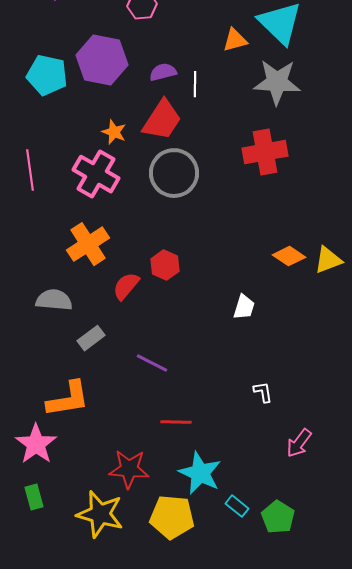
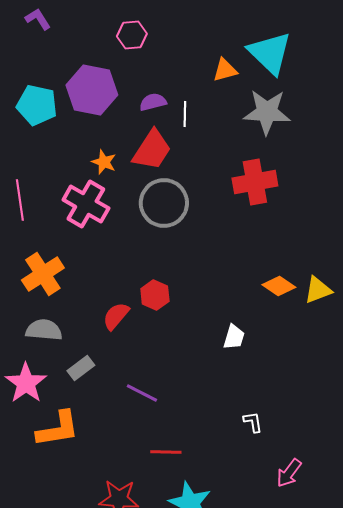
orange cross: (88, 244) -> (43, 274), moved
pink star: (36, 444) -> (26, 383), moved

